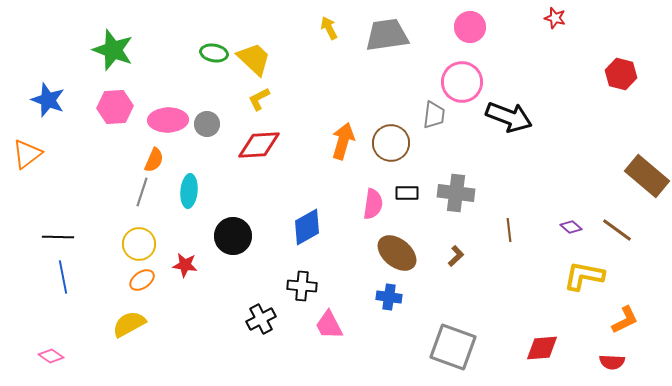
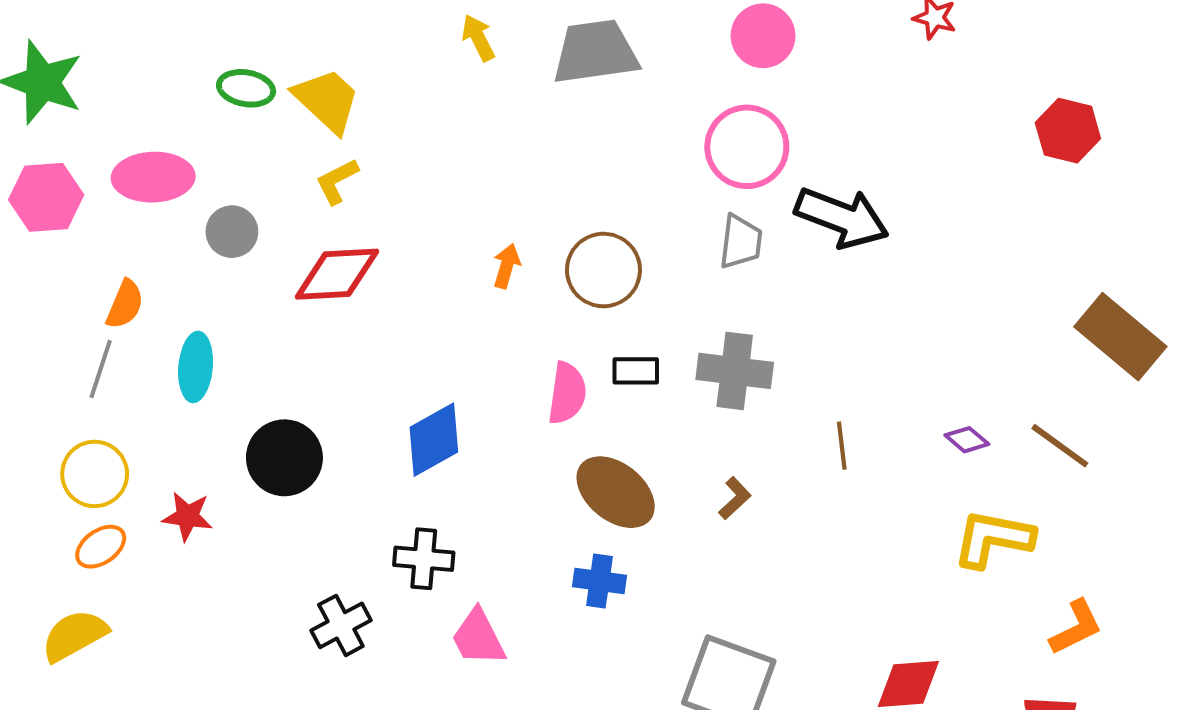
gray trapezoid: (434, 115) -> (741, 242), moved
pink ellipse: (168, 120) -> (153, 177), moved
orange arrow: (343, 141) -> (507, 266), size x0.6

